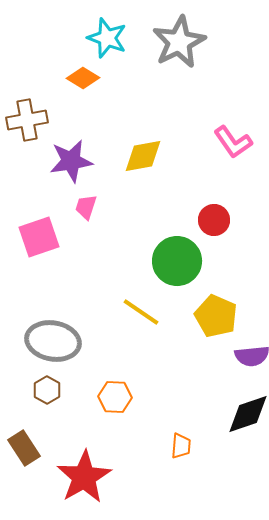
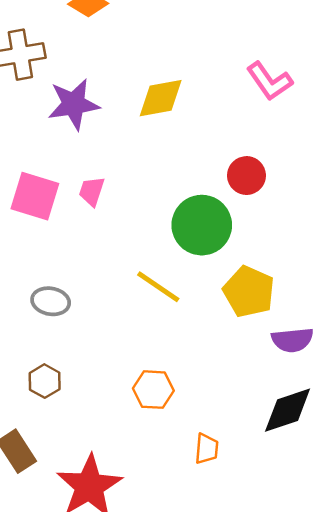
pink trapezoid: (86, 207) -> (92, 191), moved
pink square: (39, 237) -> (35, 196), turned 36
gray ellipse: (53, 341) -> (51, 301), moved, size x0.6
orange hexagon: (115, 397) -> (153, 390), moved

